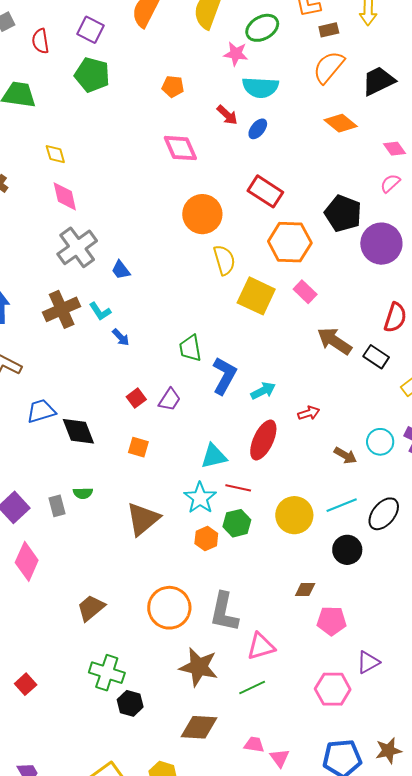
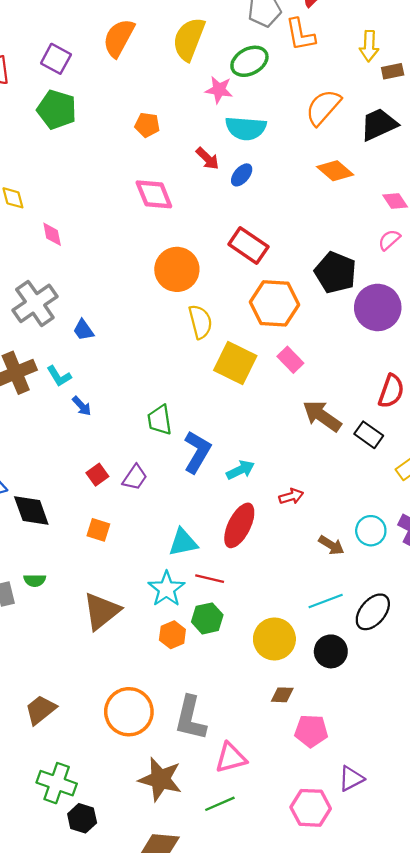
brown rectangle: (329, 30) -> (393, 71), moved
pink diamond: (65, 196) -> (52, 234), moved, size x0.7
yellow circle: (294, 515) -> (274, 639), moved

